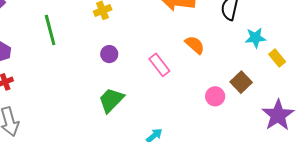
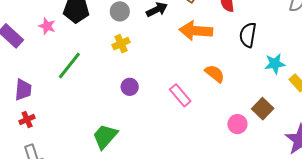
green line: (50, 30) -> (69, 66), turned 56
green trapezoid: (111, 100) -> (105, 136), moved

